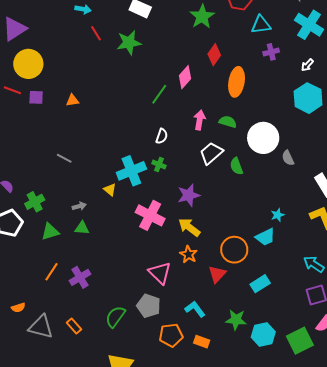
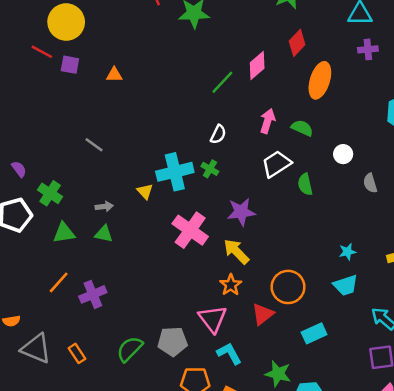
white circle: (263, 138) -> (343, 154), size x0.5
green cross: (35, 202) -> (50, 193), turned -36
cyan trapezoid: (265, 237) -> (346, 285), moved
pink triangle: (160, 273) -> (213, 319), moved
gray pentagon: (149, 306) -> (173, 341), turned -30

